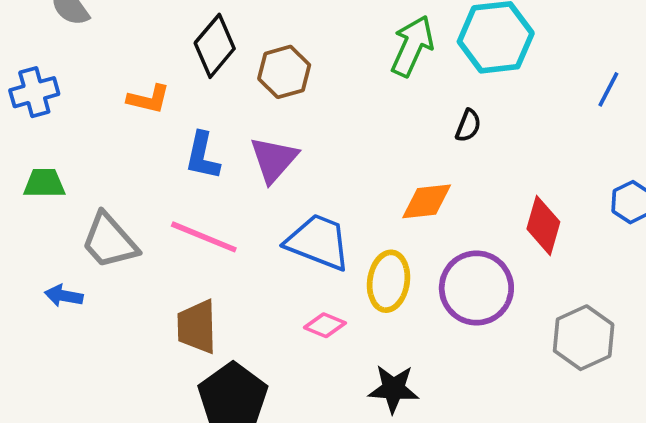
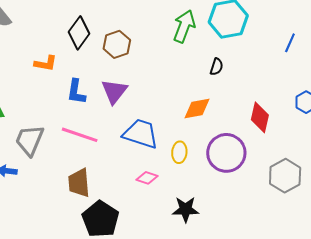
gray trapezoid: (109, 241) -> (30, 140), turned 68
yellow ellipse: (389, 281) -> (179, 152), size x0.7

